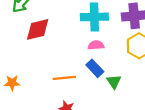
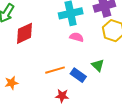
pink semicircle: (96, 45) -> (77, 37), turned 32
blue rectangle: (95, 68) -> (78, 75), moved

